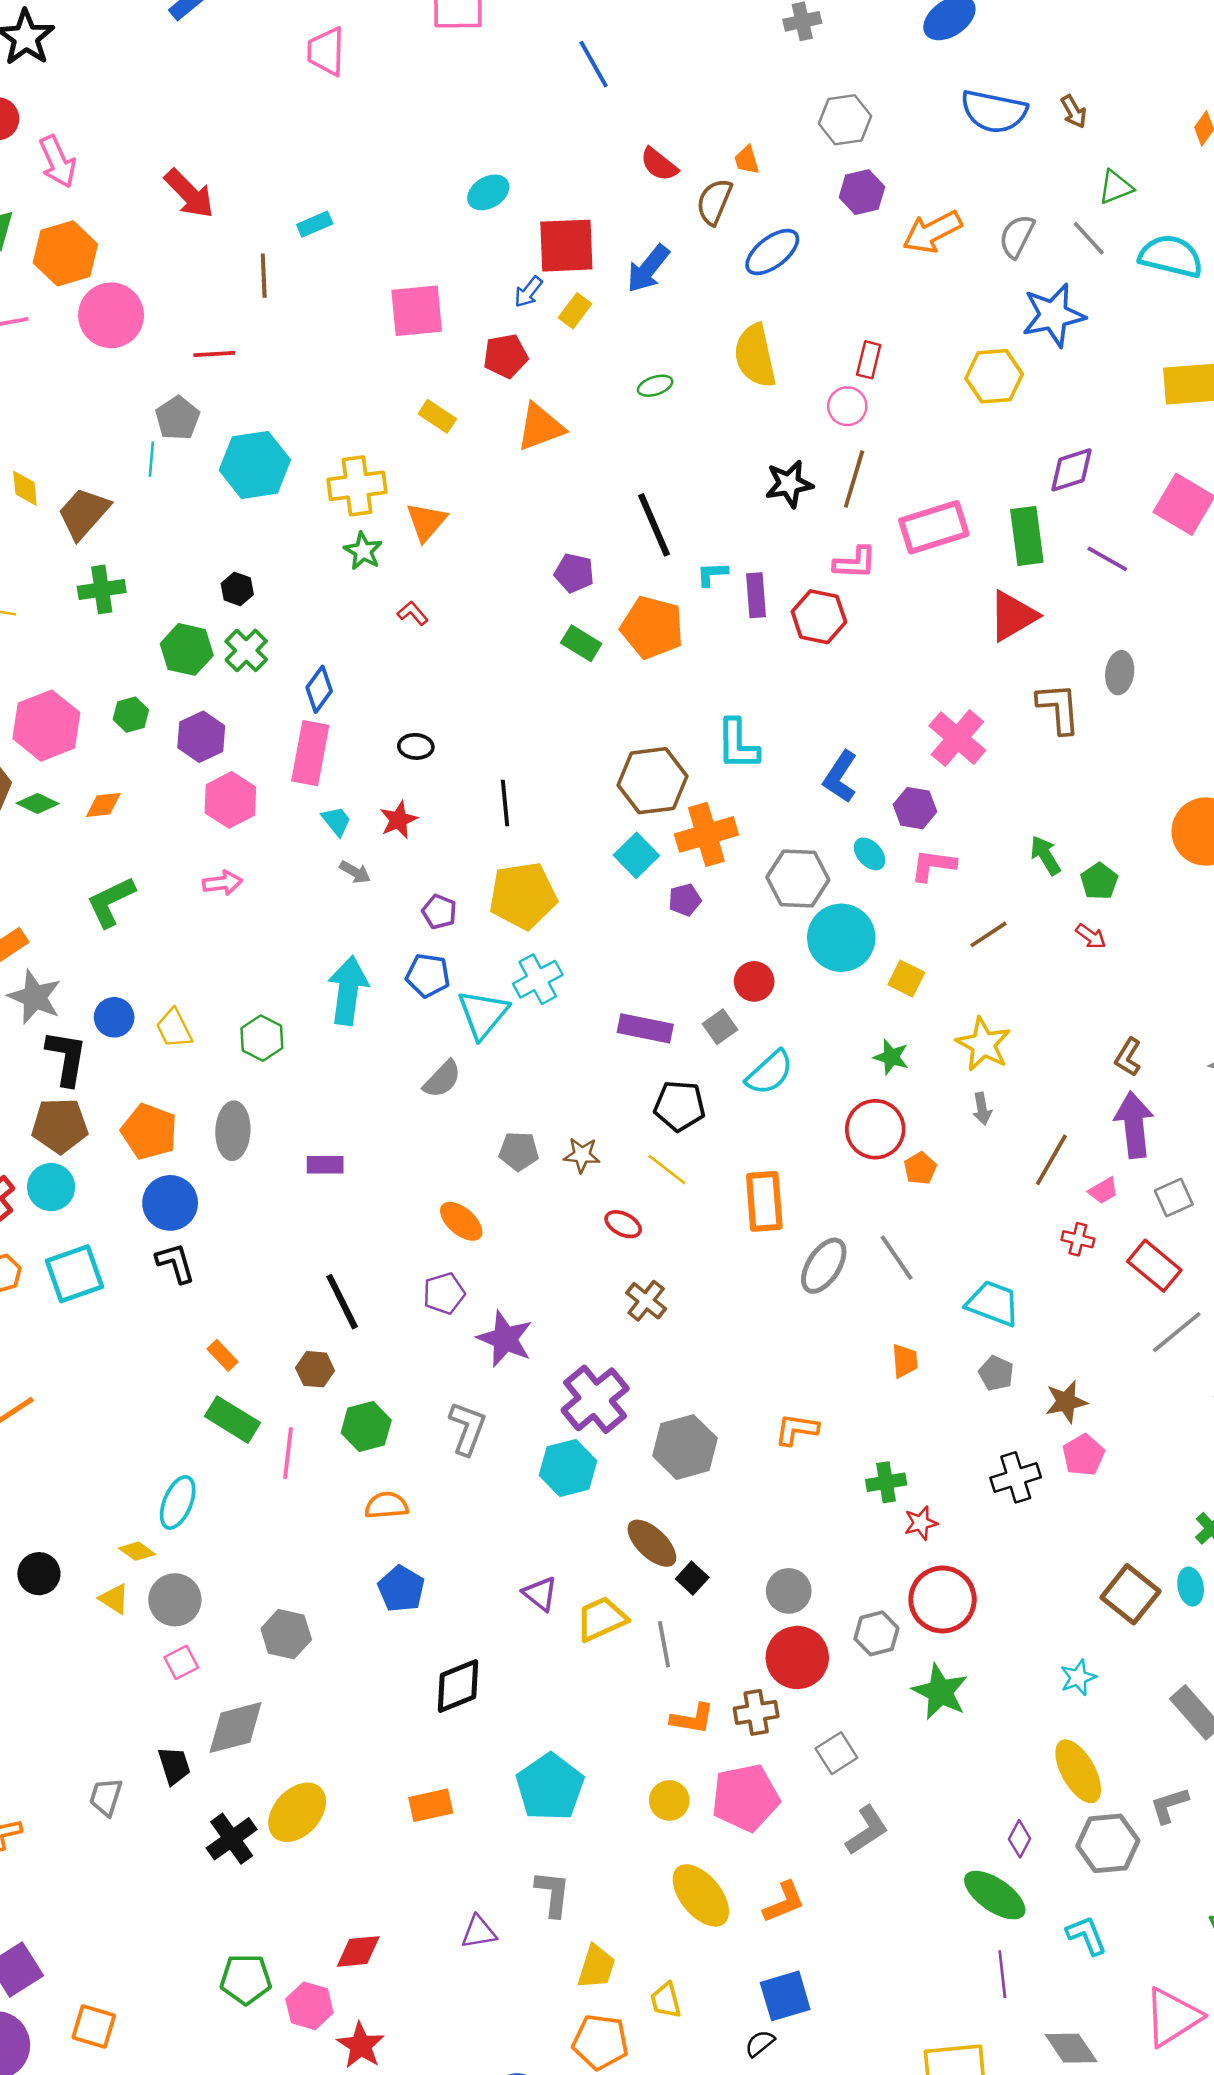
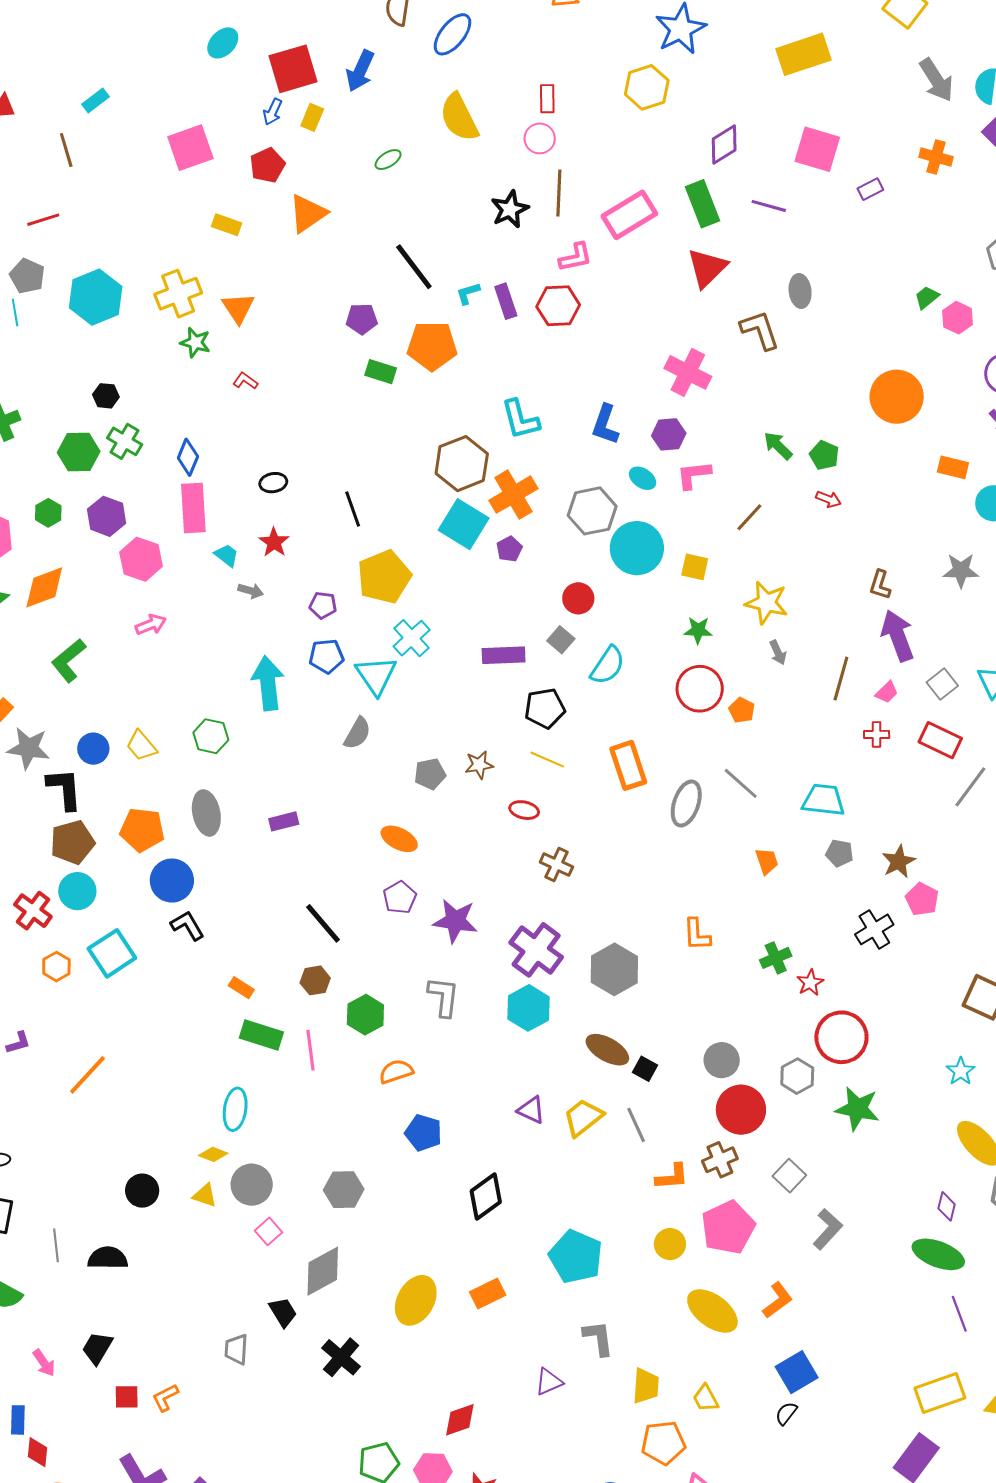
orange diamond: (103, 805) -> (44, 587), size x1.6
cyan square: (636, 855) -> (464, 524), size x1.4
orange L-shape: (797, 1429) -> (697, 935), turned -87
yellow ellipse: (297, 1812) -> (416, 1300), moved

